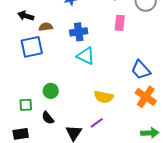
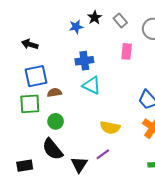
brown semicircle: (46, 27) -> (55, 93), moved
green square: (26, 105) -> (30, 104), moved, size x1.5
black semicircle: (48, 118) -> (52, 149), size x1.6

